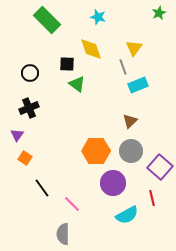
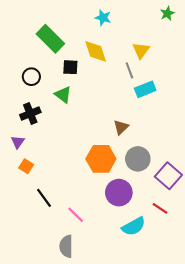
green rectangle: (47, 20) -> (50, 39), moved
green triangle: (77, 84) -> (63, 95), moved
brown triangle: (130, 121) -> (121, 127), moved
red line: (152, 198) -> (160, 208), turned -42

